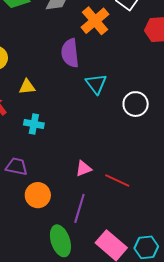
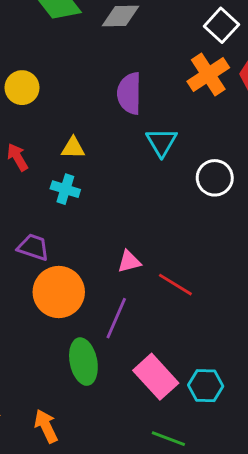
orange cross: (95, 21) -> (208, 74), moved
yellow triangle: (27, 87) -> (73, 148), moved
orange circle: (38, 195) -> (59, 292), size x1.4

